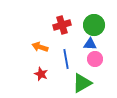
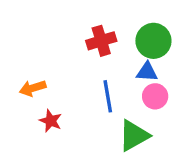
orange arrow: (40, 47) -> (33, 88), moved, turned -35
red star: (41, 74) -> (51, 121), moved

